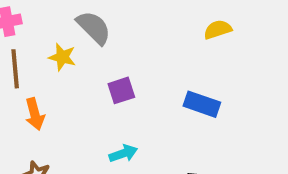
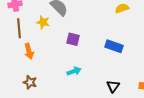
purple square: (121, 90) -> (73, 39), turned 32

